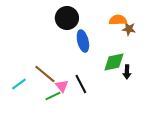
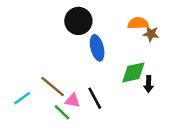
pink triangle: (62, 86) -> (73, 101), turned -40
green line: (53, 96) -> (62, 112), turned 70

